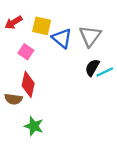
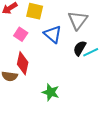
blue triangle: (62, 38) -> (53, 34), moved
green star: (34, 126) -> (51, 92), moved

